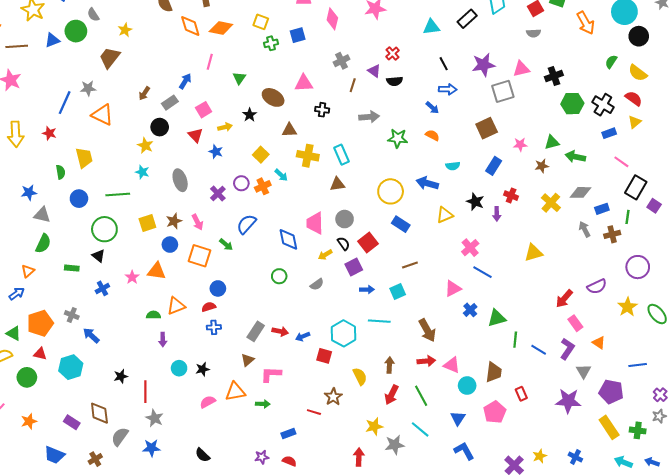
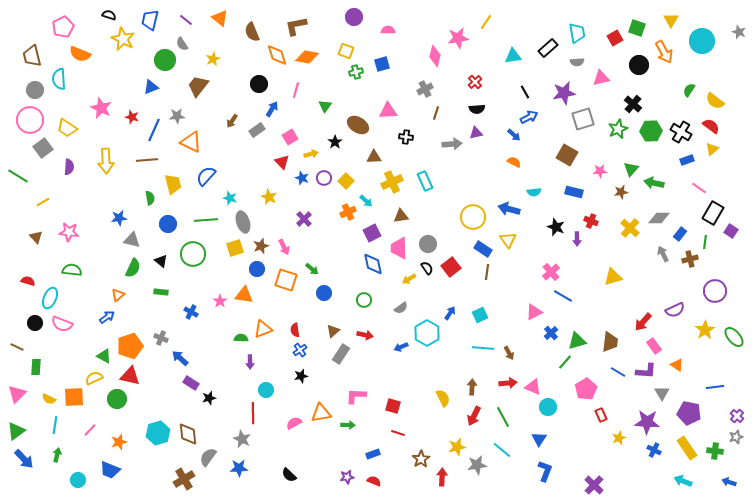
pink diamond: (332, 19) -> (435, 56), moved
gray semicircle: (534, 33) -> (577, 62), moved
black circle: (639, 36) -> (639, 65), moved
blue triangle: (52, 40) -> (151, 87), moved
brown line: (17, 46) -> (147, 160), moved
pink triangle: (521, 69) -> (601, 78), moved
purple triangle: (374, 71) -> (476, 133), moved, turned -48
black cross: (554, 76) -> (633, 104), turned -30
blue arrow: (448, 89) -> (529, 117), turned -30
black circle: (160, 127) -> (259, 84), moved
brown square: (487, 128) -> (567, 155), turned -35
red star: (49, 133) -> (132, 117), moved
green star: (398, 138) -> (618, 129), moved, turned -30
green triangle: (552, 142) -> (631, 169), turned -35
yellow star: (145, 145) -> (269, 197), moved
yellow cross: (308, 156) -> (392, 182), turned -35
blue rectangle: (494, 166) -> (574, 192), turned 72
gray ellipse: (180, 180) -> (243, 222), moved
purple circle: (241, 183) -> (324, 178), moved
brown triangle: (337, 184) -> (401, 216), moved
blue rectangle: (602, 209) -> (680, 234), turned -32
yellow triangle: (445, 215) -> (508, 240), moved, turned -42
blue semicircle: (246, 224) -> (206, 176), moved
black triangle: (98, 256) -> (161, 261), moved
brown line: (410, 265) -> (487, 272), moved, turned -63
purple square: (354, 267) -> (372, 233), moved
blue cross: (102, 288) -> (191, 312), turned -32
blue circle: (218, 288) -> (324, 293), moved
blue arrow: (367, 289) -> (450, 313), turned -56
red semicircle: (209, 307) -> (295, 330), turned -80
cyan line: (379, 321) -> (483, 348), moved
blue cross: (214, 327) -> (300, 350), turned -32
brown arrow: (427, 330) -> (509, 353), size x0.6
red arrow: (280, 331) -> (365, 335), moved
cyan hexagon: (344, 333) -> (427, 333), moved
blue arrow: (303, 336) -> (401, 347), moved
green line: (515, 340) -> (565, 362), moved, turned 35
purple L-shape: (567, 349) -> (646, 371), turned 60
red triangle: (40, 354) -> (130, 376), size x1.5
red square: (324, 356) -> (393, 406), moved
brown triangle: (247, 360) -> (333, 331), moved
cyan hexagon: (71, 367) -> (158, 433), moved
black star: (203, 369) -> (301, 376), moved
brown trapezoid: (494, 372) -> (610, 342), moved
red line: (145, 392) -> (253, 413), moved
brown star: (333, 397) -> (421, 459), moved
pink pentagon: (495, 412) -> (586, 389), moved
purple rectangle: (72, 422) -> (191, 383), moved
blue L-shape: (464, 451) -> (545, 471), turned 50
blue trapezoid: (54, 455) -> (110, 470), moved
yellow star: (540, 456) -> (619, 438), moved
blue cross: (575, 457) -> (654, 450), moved
brown cross: (95, 459) -> (184, 479), size x1.5
cyan arrow: (623, 462) -> (683, 481), moved

